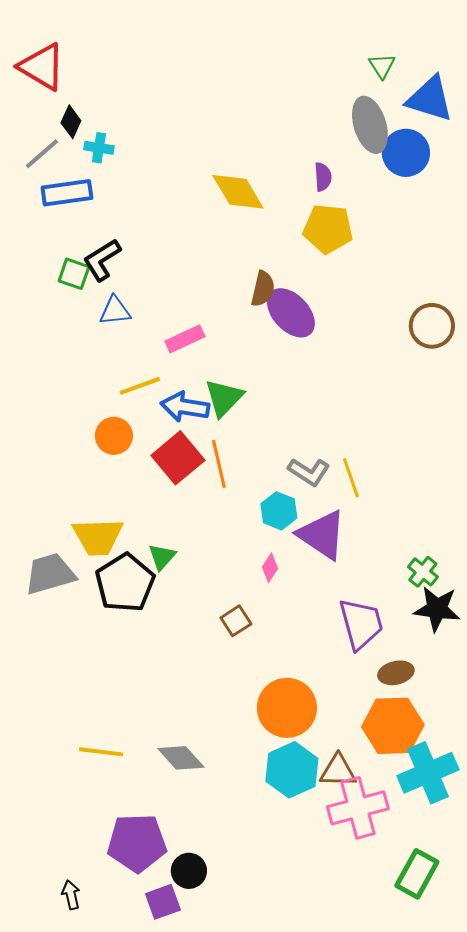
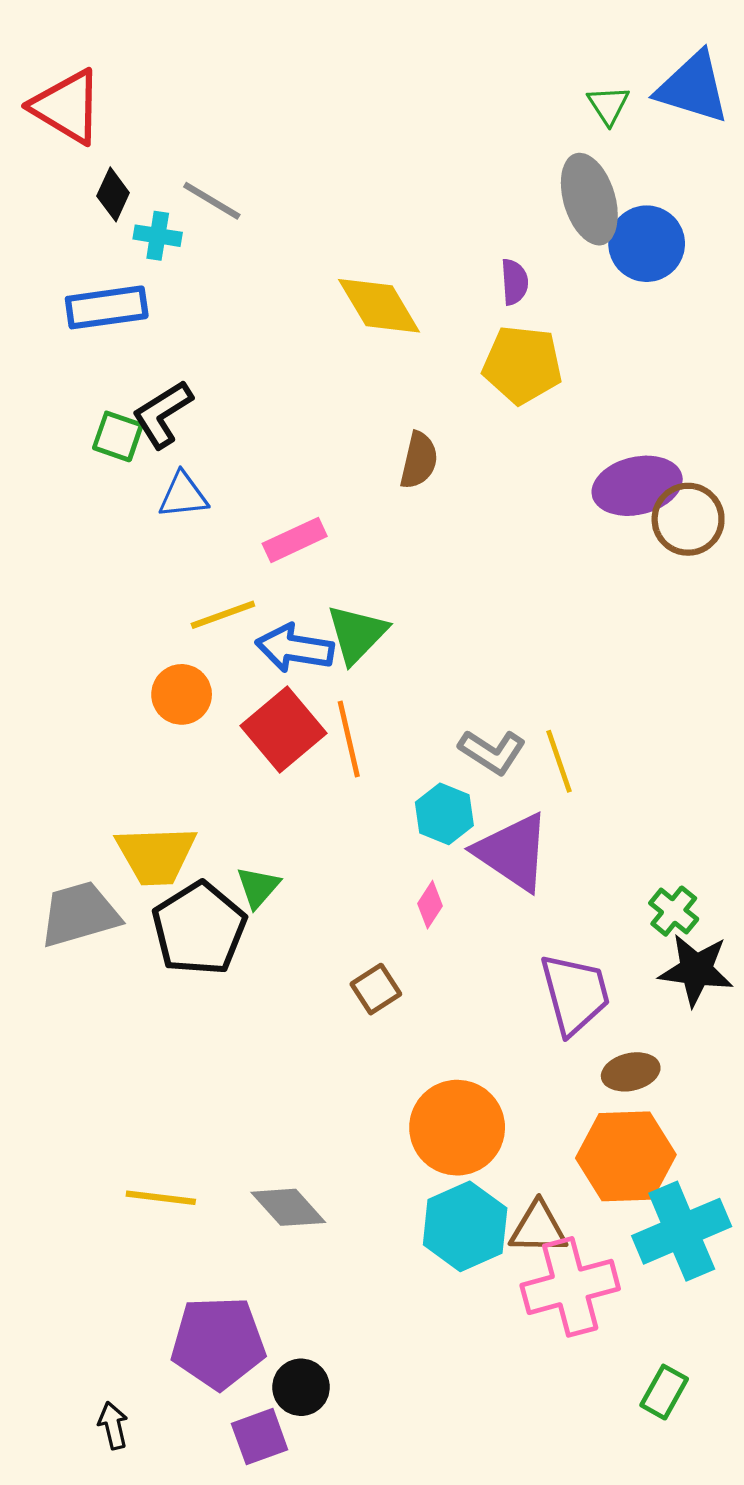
blue triangle: (430, 99) -> (693, 88), moved
gray line: (42, 154) -> (212, 201), moved, turned 72
purple ellipse: (291, 313) -> (637, 486), moved, turned -60
green rectangle: (417, 874) -> (664, 1392), size x0.7

